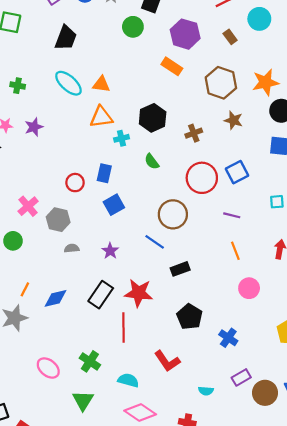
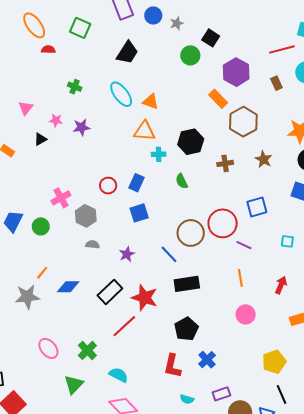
brown hexagon: (221, 83) -> (243, 122), moved
red circle: (202, 178) -> (223, 223), moved
black rectangle: (180, 269) -> (187, 284), size x1.4
red line: (124, 328) -> (124, 326), turned 36
blue cross: (228, 338) -> (207, 360), moved
red L-shape: (167, 361) -> (172, 366), moved, turned 35

